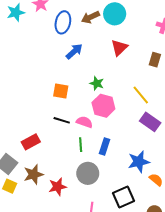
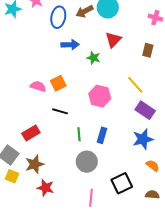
blue arrow: (74, 51) -> (70, 45), turned 42
green star: (97, 83) -> (93, 58), moved
orange square: (61, 91) -> (58, 83), turned -35
pink semicircle: (84, 122) -> (38, 86), moved
blue star: (139, 162) -> (143, 139), moved
red star: (58, 187) -> (46, 188), moved, turned 30

